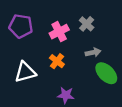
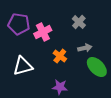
pink cross: (59, 32) -> (43, 32), moved
orange cross: (57, 61) -> (60, 56), moved

